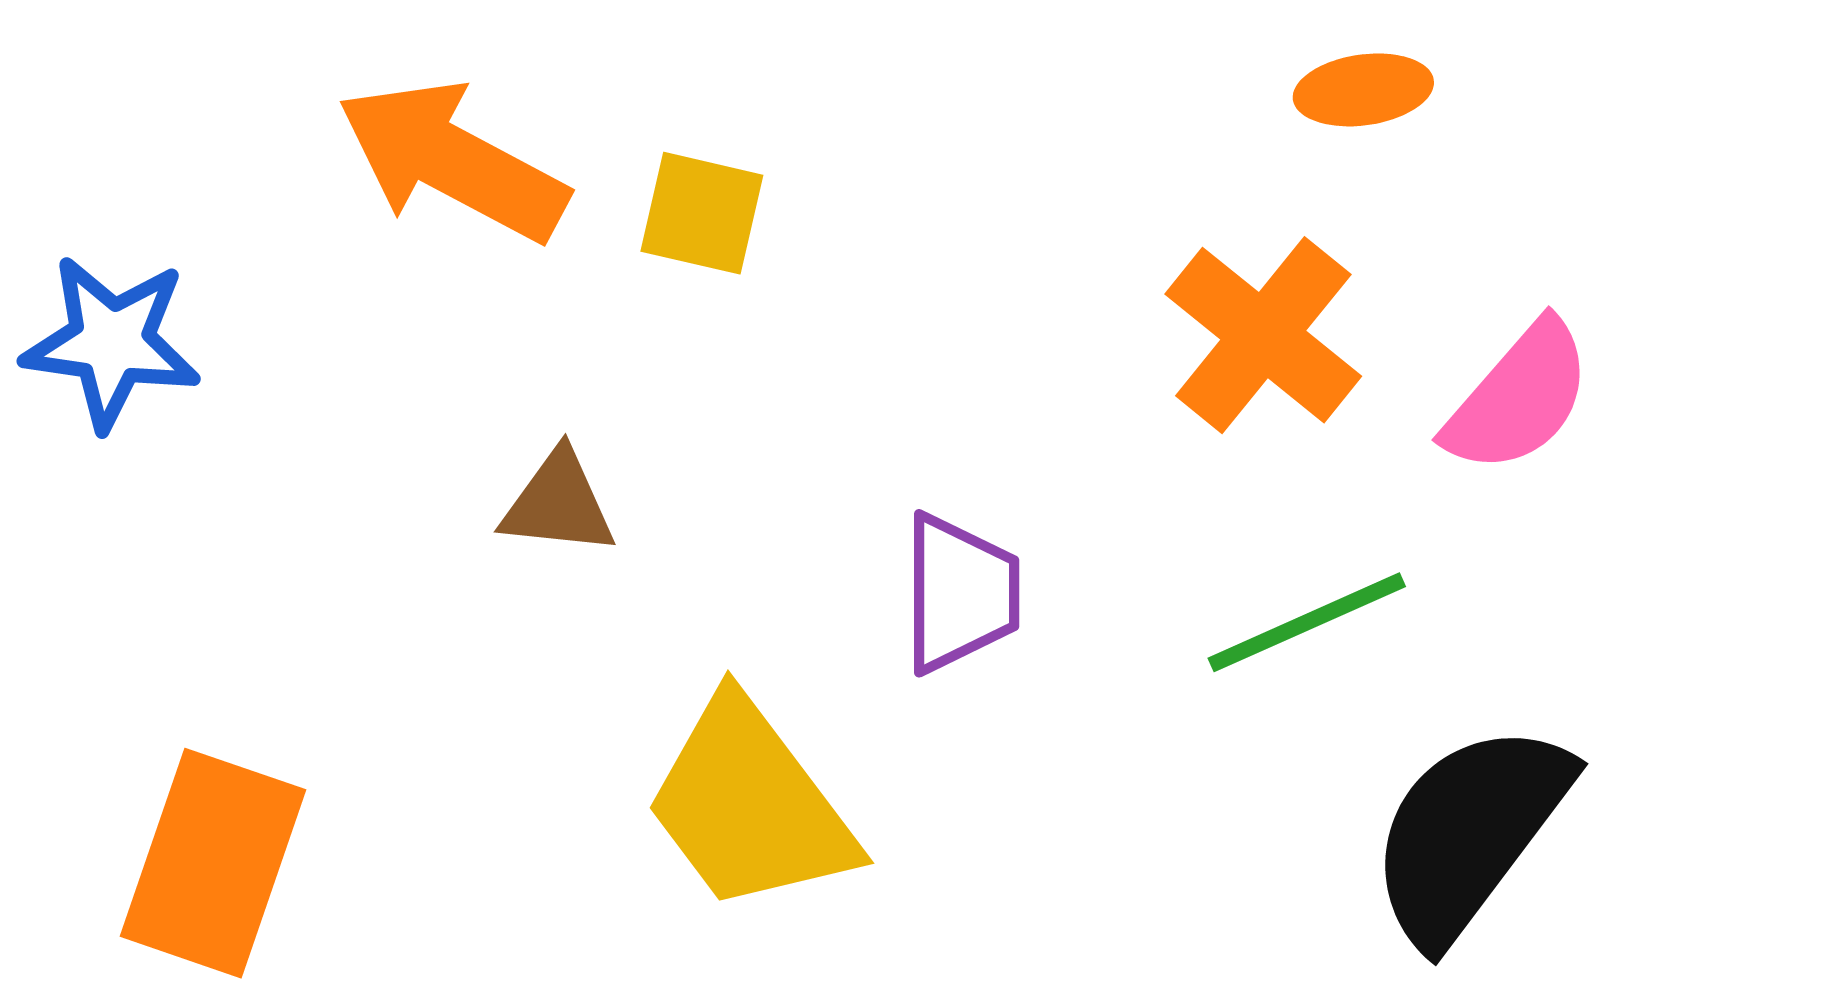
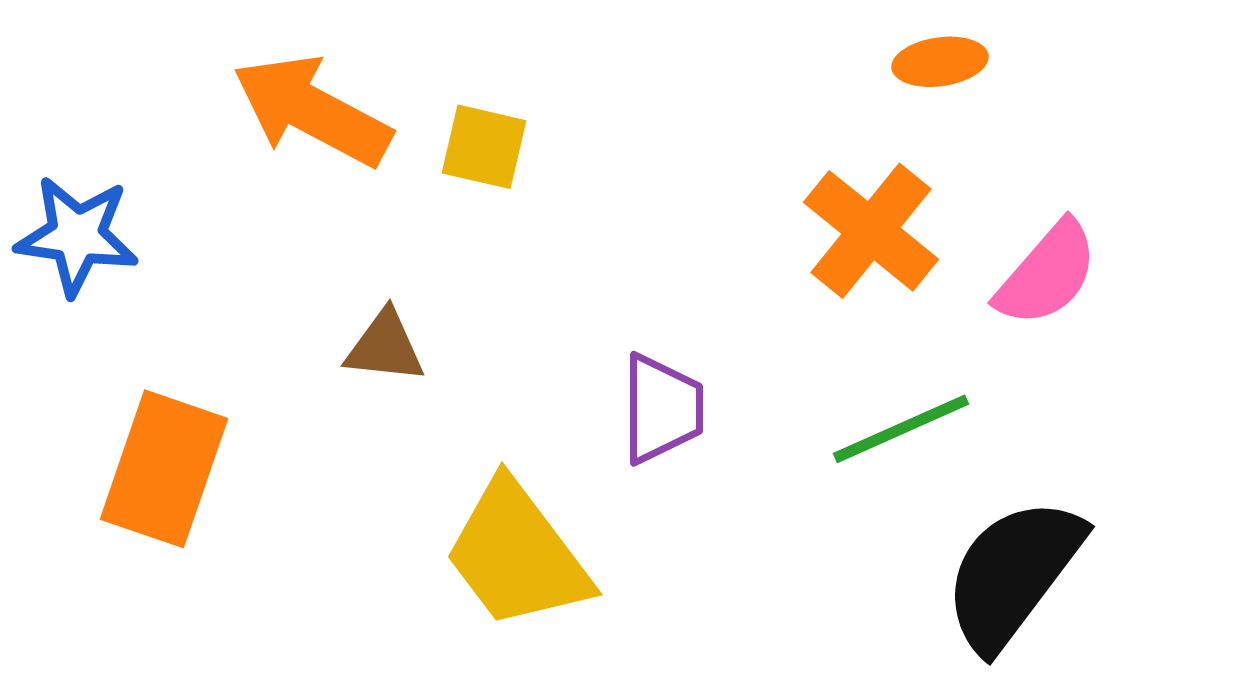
orange rectangle: (213, 863) -> (164, 469), moved

